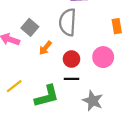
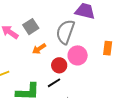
pink circle: (103, 57) -> (78, 55), moved
black line: (71, 79) -> (54, 83), turned -48

